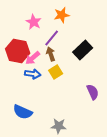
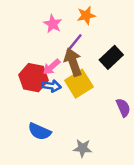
red hexagon: (18, 51) -> (34, 78), moved
brown arrow: (51, 54) -> (73, 62), size x1.6
yellow square: (56, 72) -> (79, 84), size x1.6

